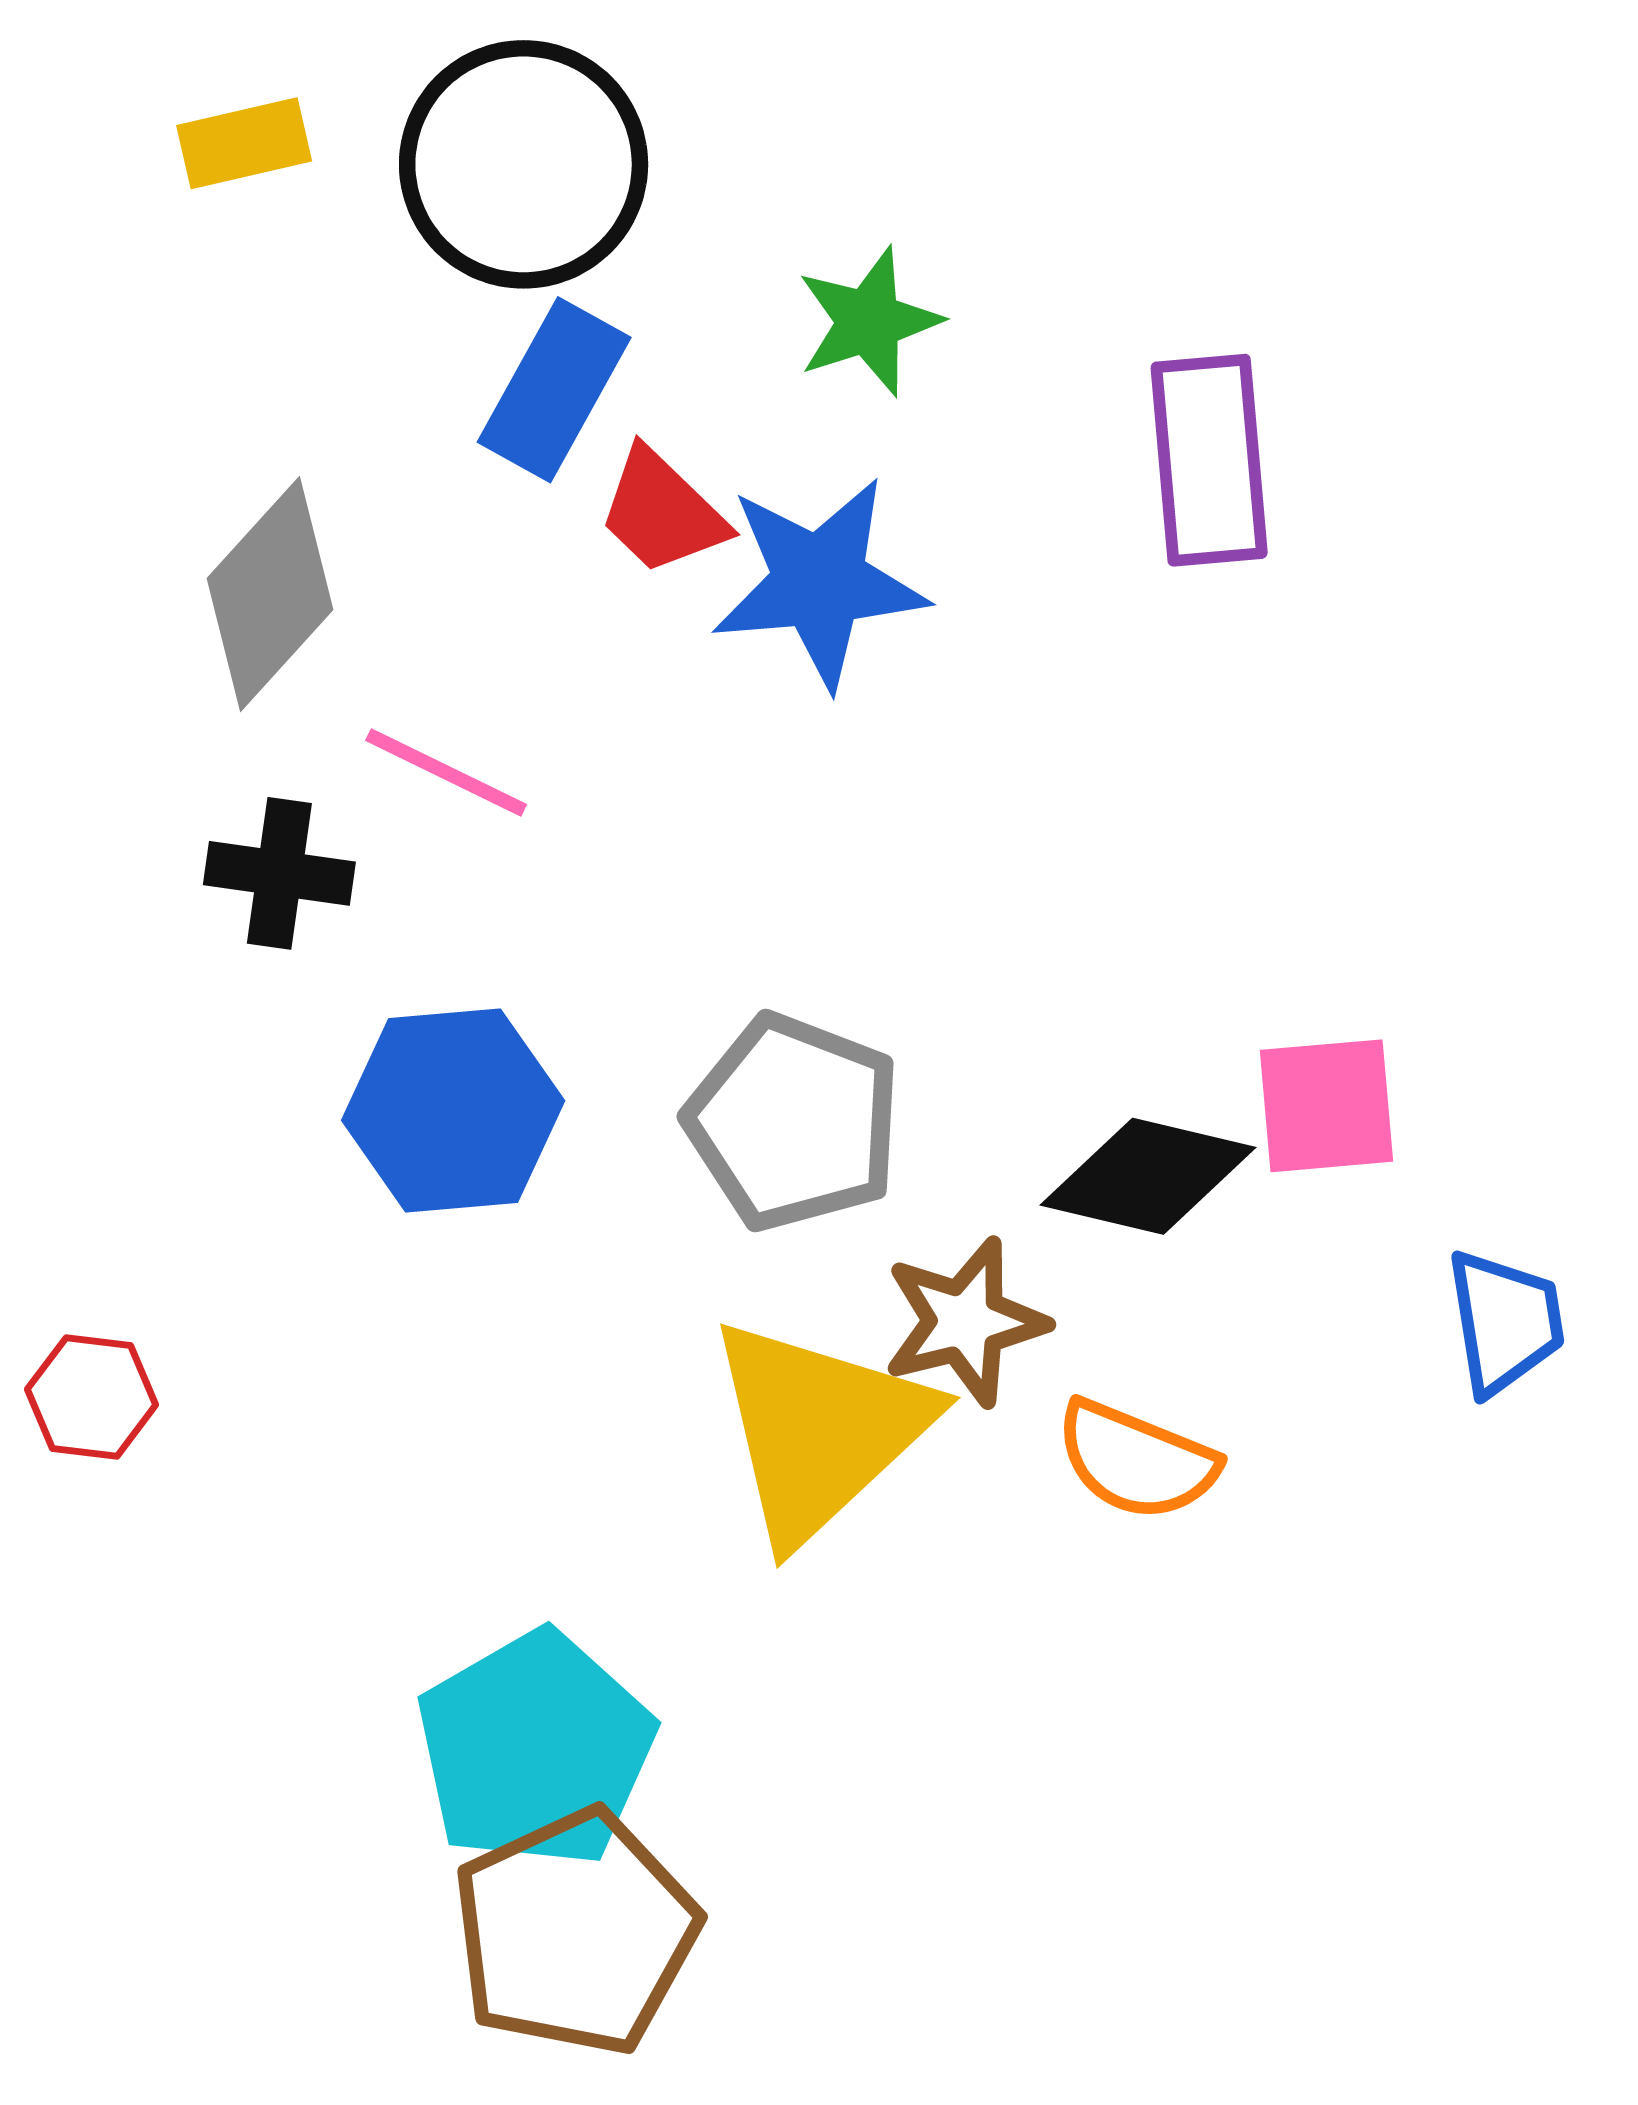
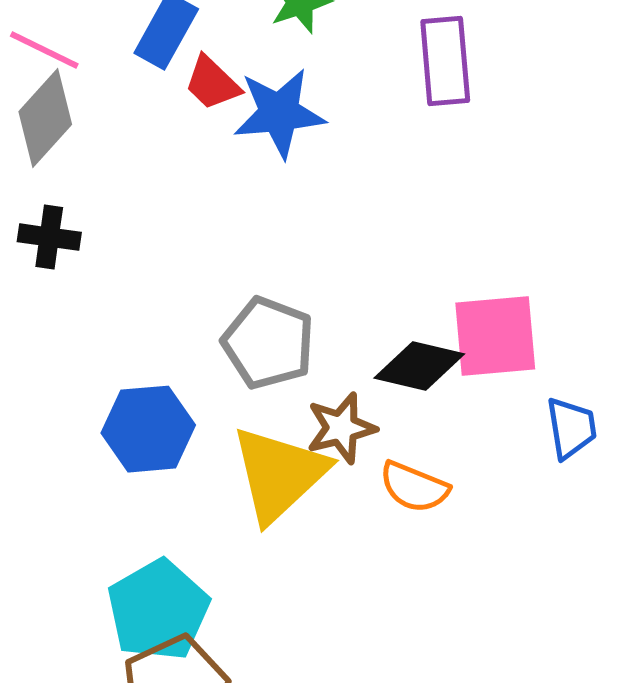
pink line: (446, 772) -> (44, 50), moved
pink square: (1327, 1106) -> (495, 336), size x1.4
blue hexagon: (453, 1111) -> (148, 429), moved

